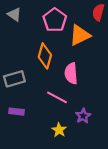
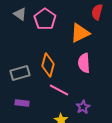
pink pentagon: (55, 20) -> (45, 19), moved
orange diamond: (45, 56) -> (48, 65), moved
pink semicircle: (71, 73) -> (84, 63), moved

